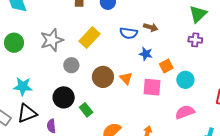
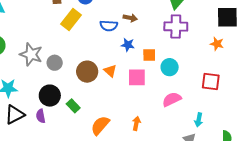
yellow rectangle: (90, 38) -> (71, 20), moved
gray star: (52, 40) -> (31, 54), moved, turned -30
purple cross: (195, 40) -> (176, 26), size x1.6
orange square: (166, 66) -> (149, 55), turned 32
purple semicircle: (51, 126) -> (41, 116), moved

